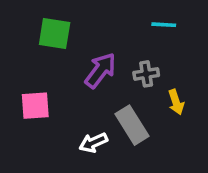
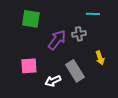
gray cross: (146, 74) -> (79, 34), moved
pink square: (35, 106) -> (29, 66), moved

